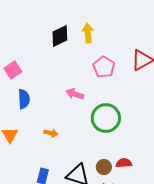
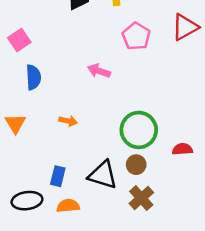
green circle: (106, 118) -> (139, 130), moved
red semicircle: (124, 163) -> (182, 149), moved

